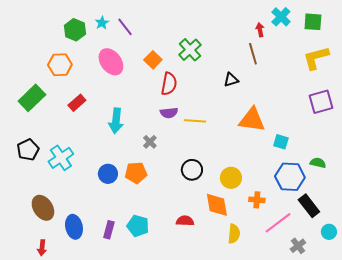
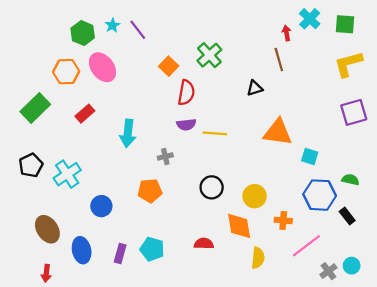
pink ellipse: (111, 62) -> (102, 67), moved
gray cross: (150, 142) -> (165, 156), turned 32
blue circle: (108, 174) -> (101, 206), moved
black rectangle: (309, 206) -> (347, 216), moved, size x0.7
cyan circle: (329, 232) -> (352, 266), moved

